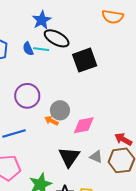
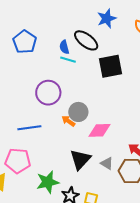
blue star: (42, 20) -> (107, 19), moved
blue semicircle: (28, 49) -> (64, 47), moved
cyan line: (41, 49) -> (68, 60), moved

